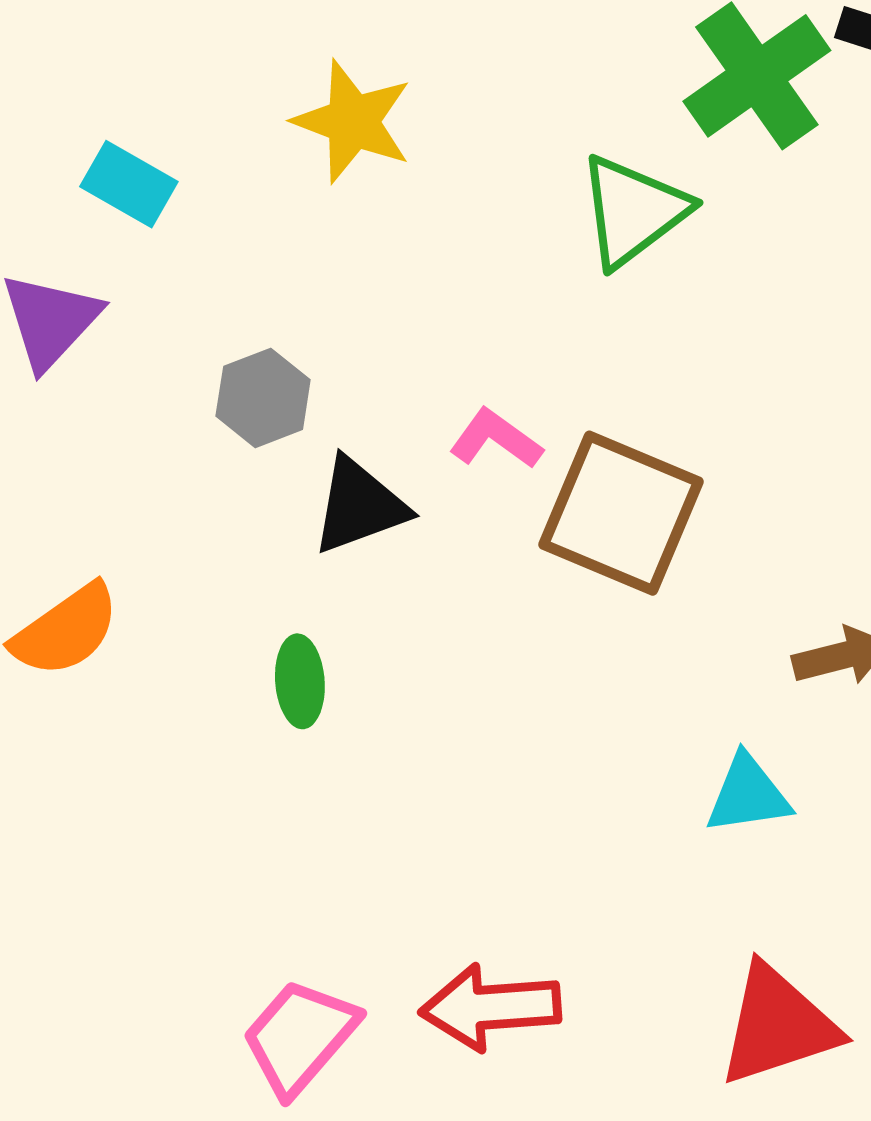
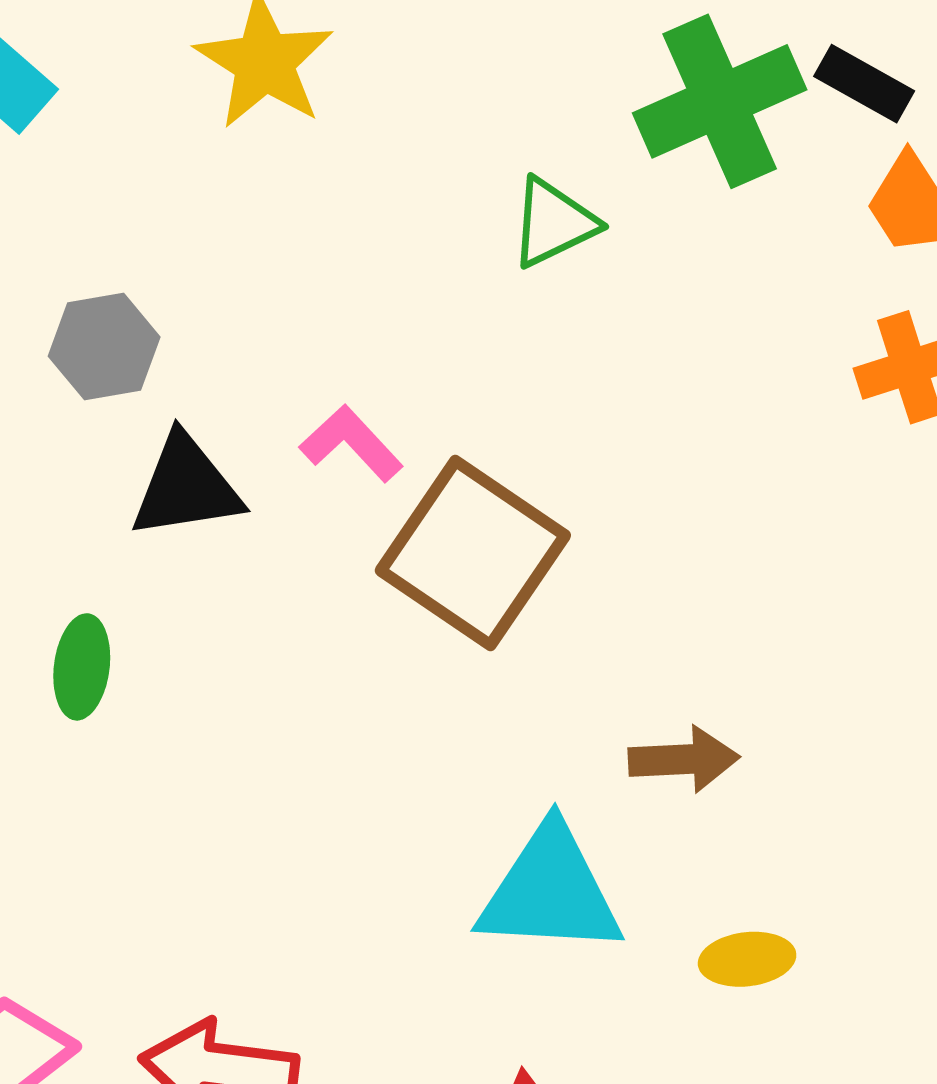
green triangle: (633, 211) -> (553, 223), size x0.7
cyan triangle: (748, 794) -> (550, 891), size x1.5

